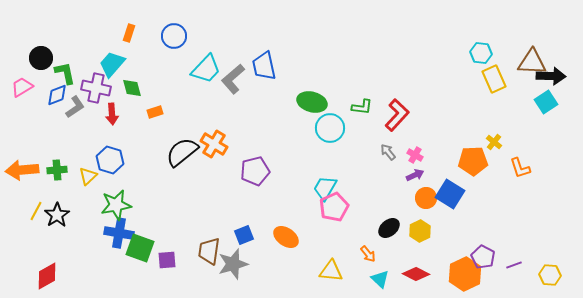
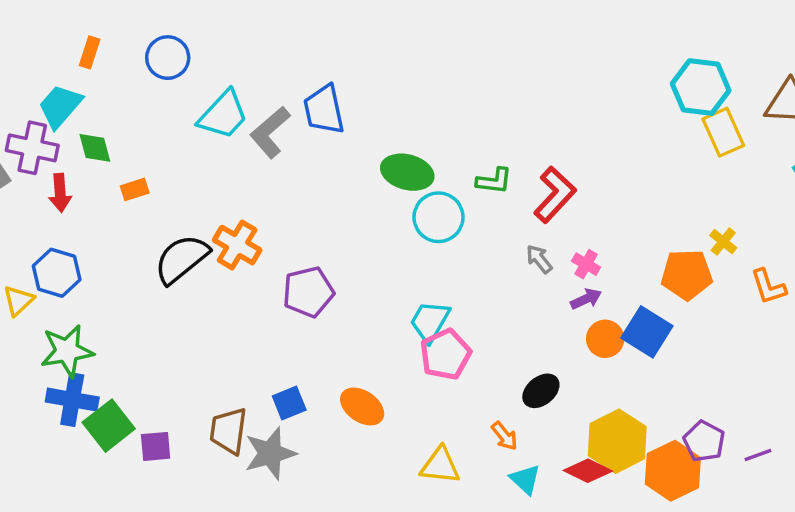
cyan hexagon: (481, 53) -> (701, 87), size x1.5
yellow hexagon: (420, 231) -> (617, 441), moved, size x1.6
green square: (140, 248) -> (109, 426), turned 32

